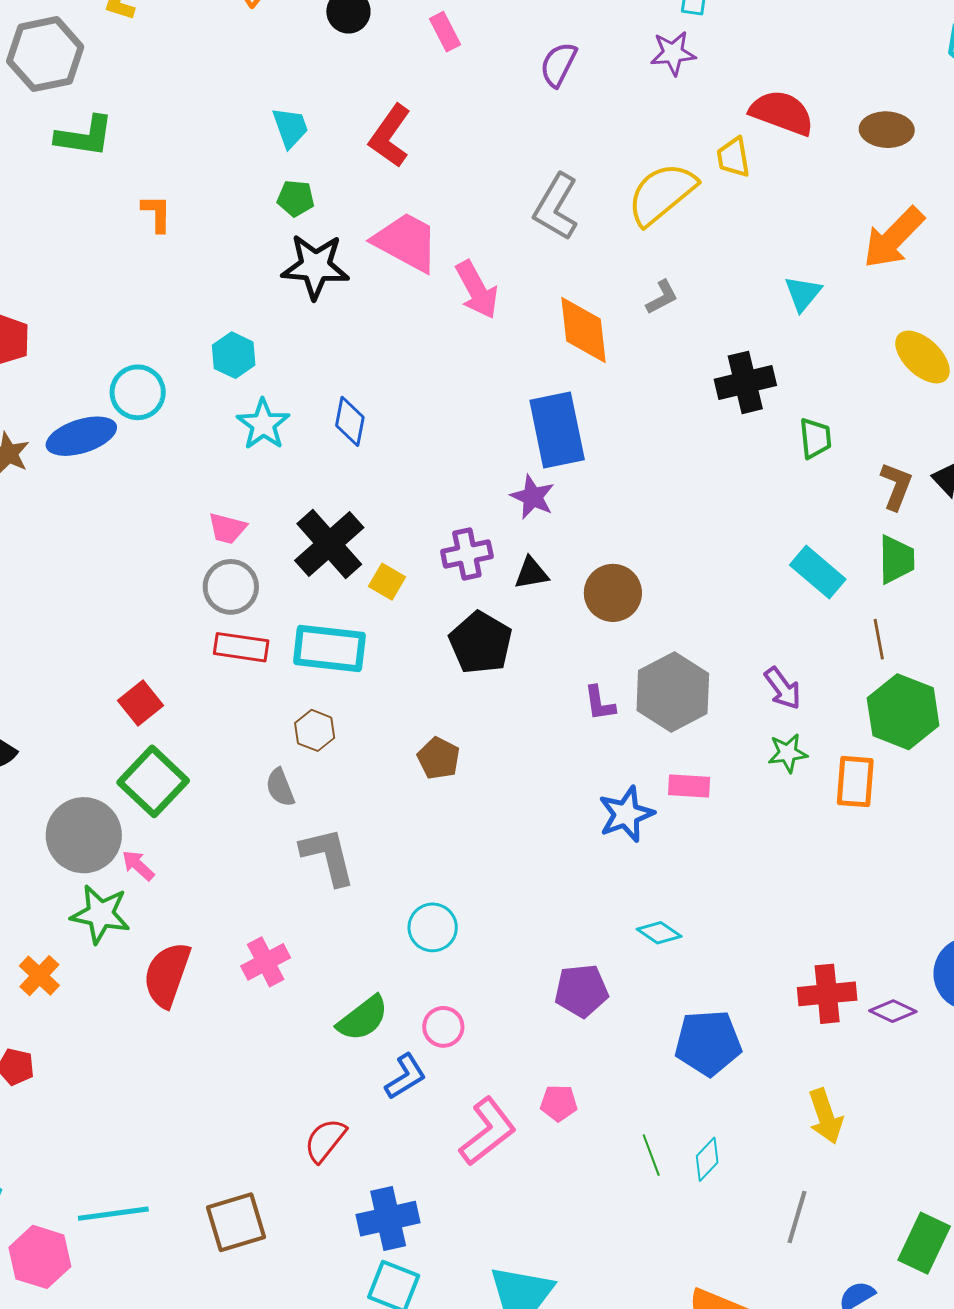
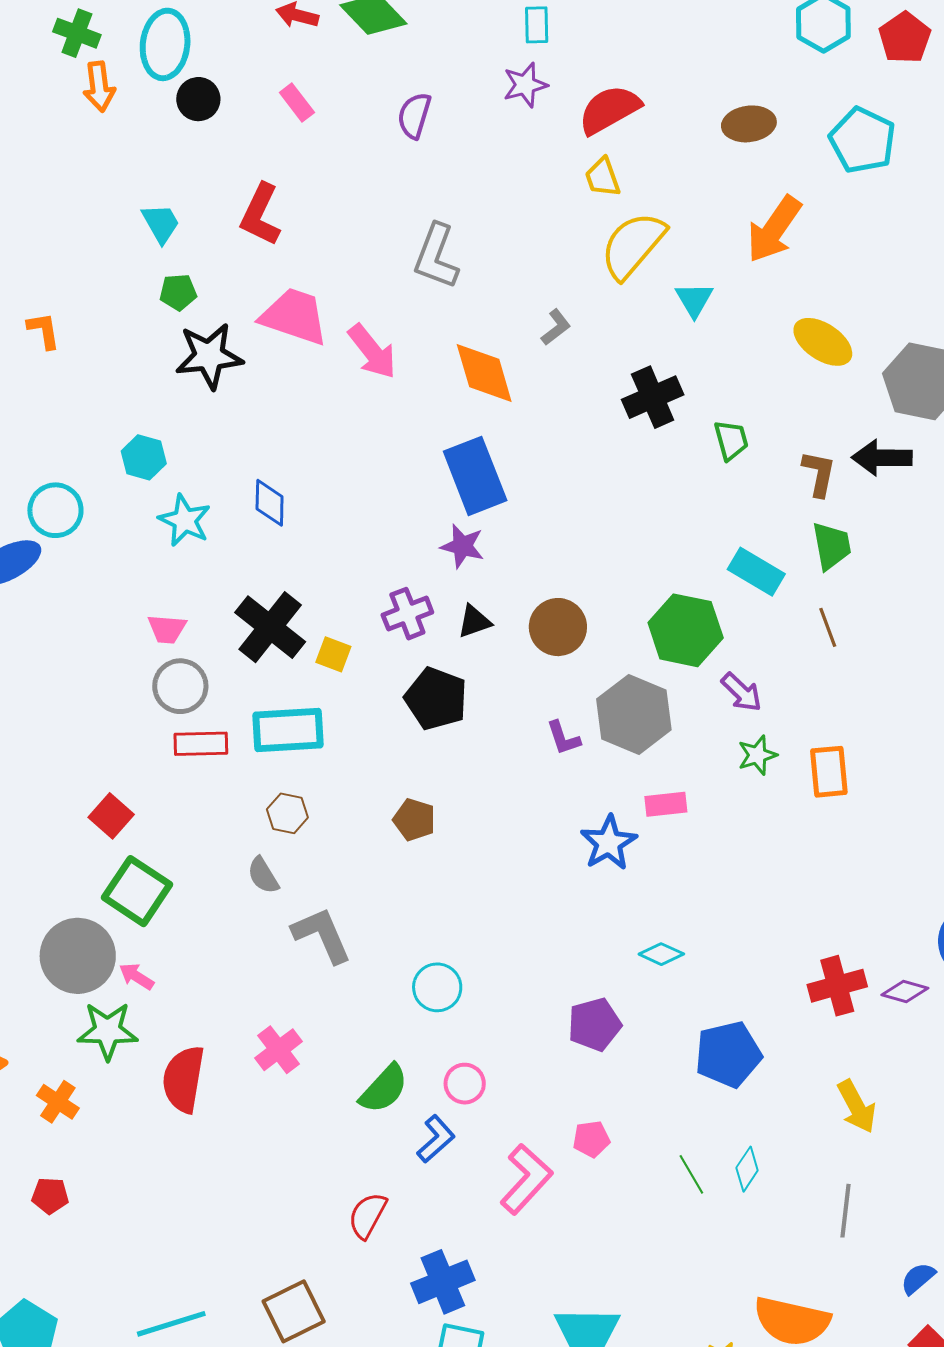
red semicircle: (782, 113) -> (609, 110), moved, turned -40
yellow semicircle: (662, 194) -> (633, 245), moved
green hexagon: (903, 712) -> (686, 630), moved

